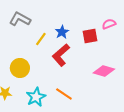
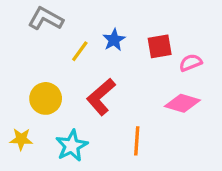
pink semicircle: (109, 24) -> (191, 63), moved
red L-shape: (61, 55) -> (101, 97), moved
orange line: (64, 94) -> (137, 141), moved, turned 60

